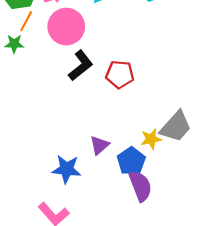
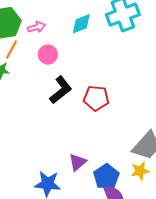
pink circle: (66, 27) -> (48, 55), size x0.6
yellow star: (151, 139) -> (140, 171), moved

